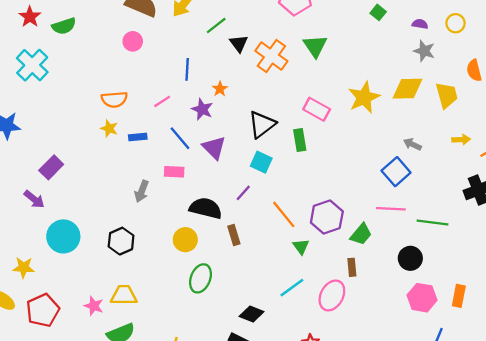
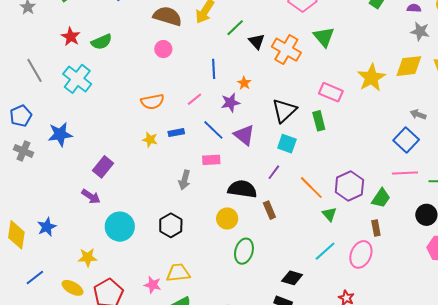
purple star: (202, 109) -> (230, 103), turned -30
yellow star: (109, 128) -> (150, 140), moved

